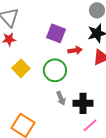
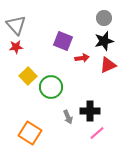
green circle: (55, 70) -> (51, 87), moved
gray arrow: (61, 98) -> (68, 117), moved

